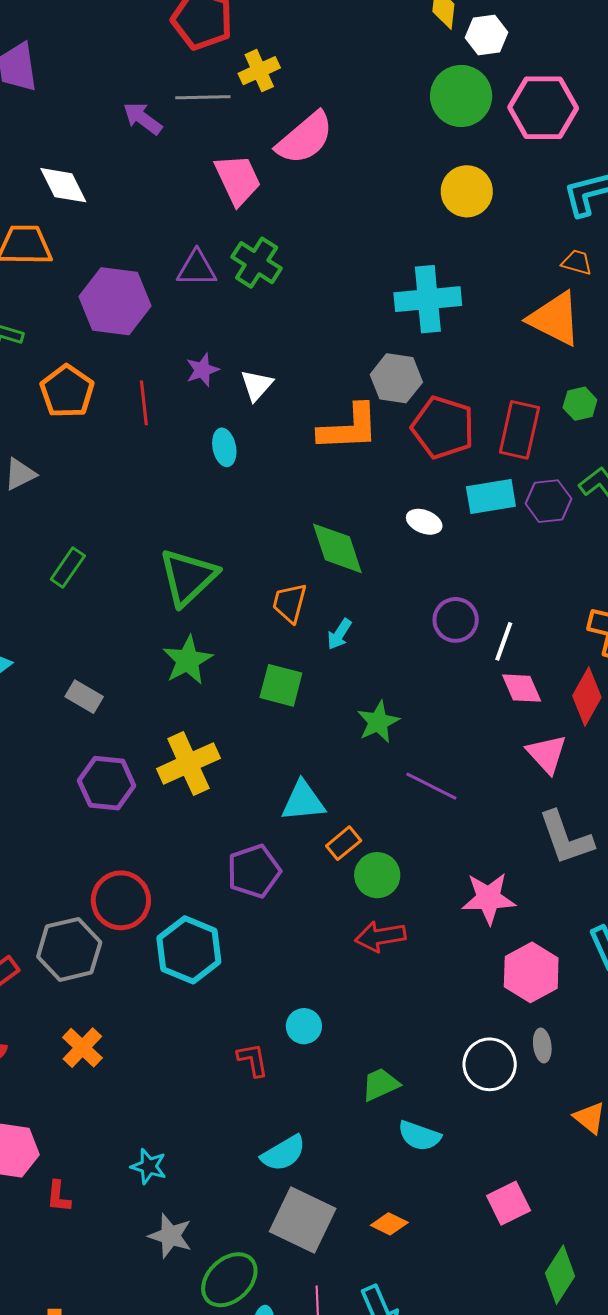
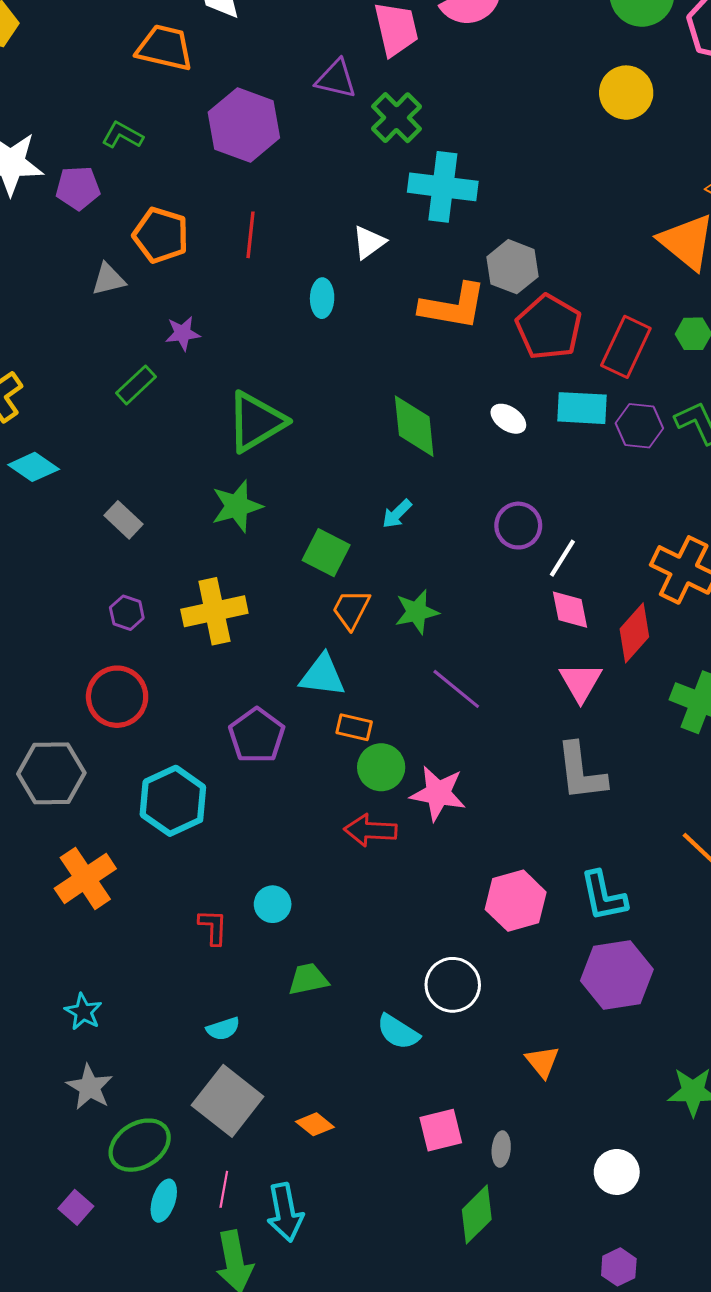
purple triangle: (197, 268) -> (336, 79), moved
cyan cross: (428, 299) -> (443, 187), moved
purple star: (202, 370) -> (183, 333), moved
orange pentagon: (67, 391) -> (161, 235), moved, turned -30
orange trapezoid: (290, 603) -> (351, 609), moved
purple hexagon: (107, 783) -> (127, 613), size x0.6
orange rectangle: (344, 843) -> (354, 727), turned 40
purple pentagon: (254, 871) -> (257, 736), turned -30
pink star: (489, 898) -> (438, 793), moved
red circle: (121, 900) -> (117, 697), moved
gray ellipse: (542, 1045) -> (501, 1149), moved
orange cross: (82, 1048) -> (85, 878), moved, size x1.4
green trapezoid: (380, 1084) -> (308, 979), moved
cyan semicircle: (419, 1136) -> (398, 1032), moved
cyan semicircle: (283, 1153) -> (223, 1029), size x0.7

